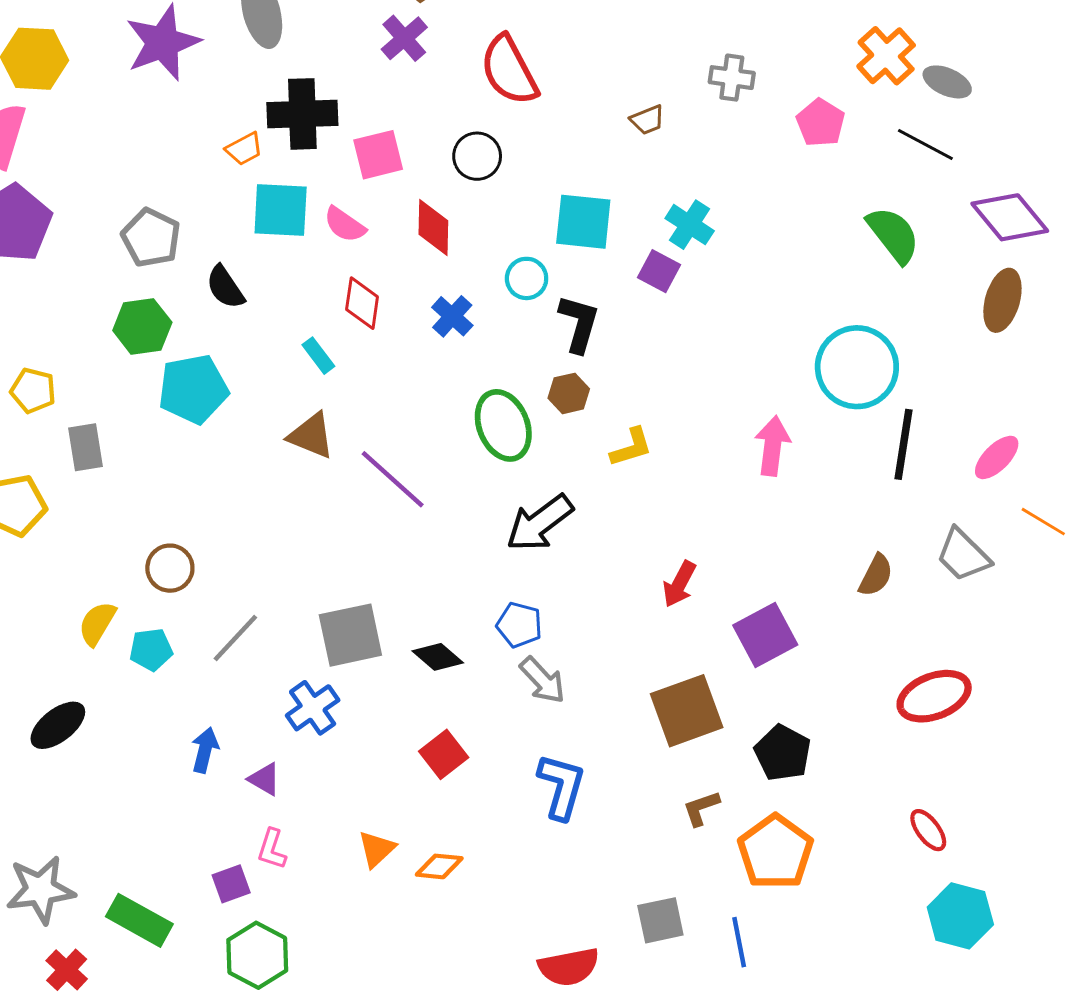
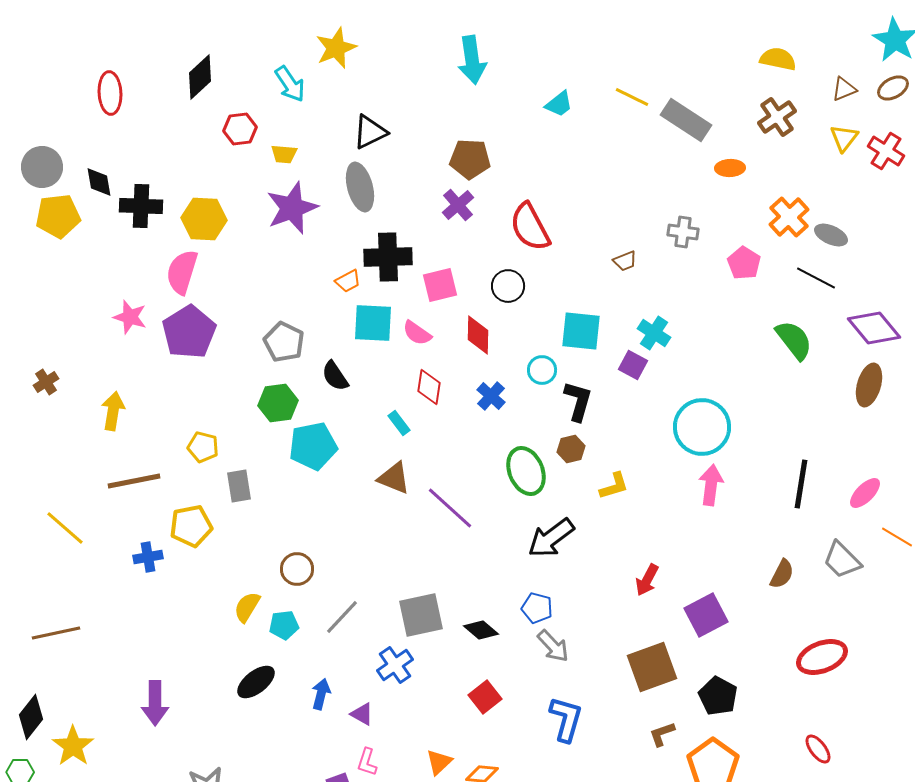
cyan circle: (857, 367) -> (702, 427), moved
black ellipse: (58, 725) -> (256, 682), moved

